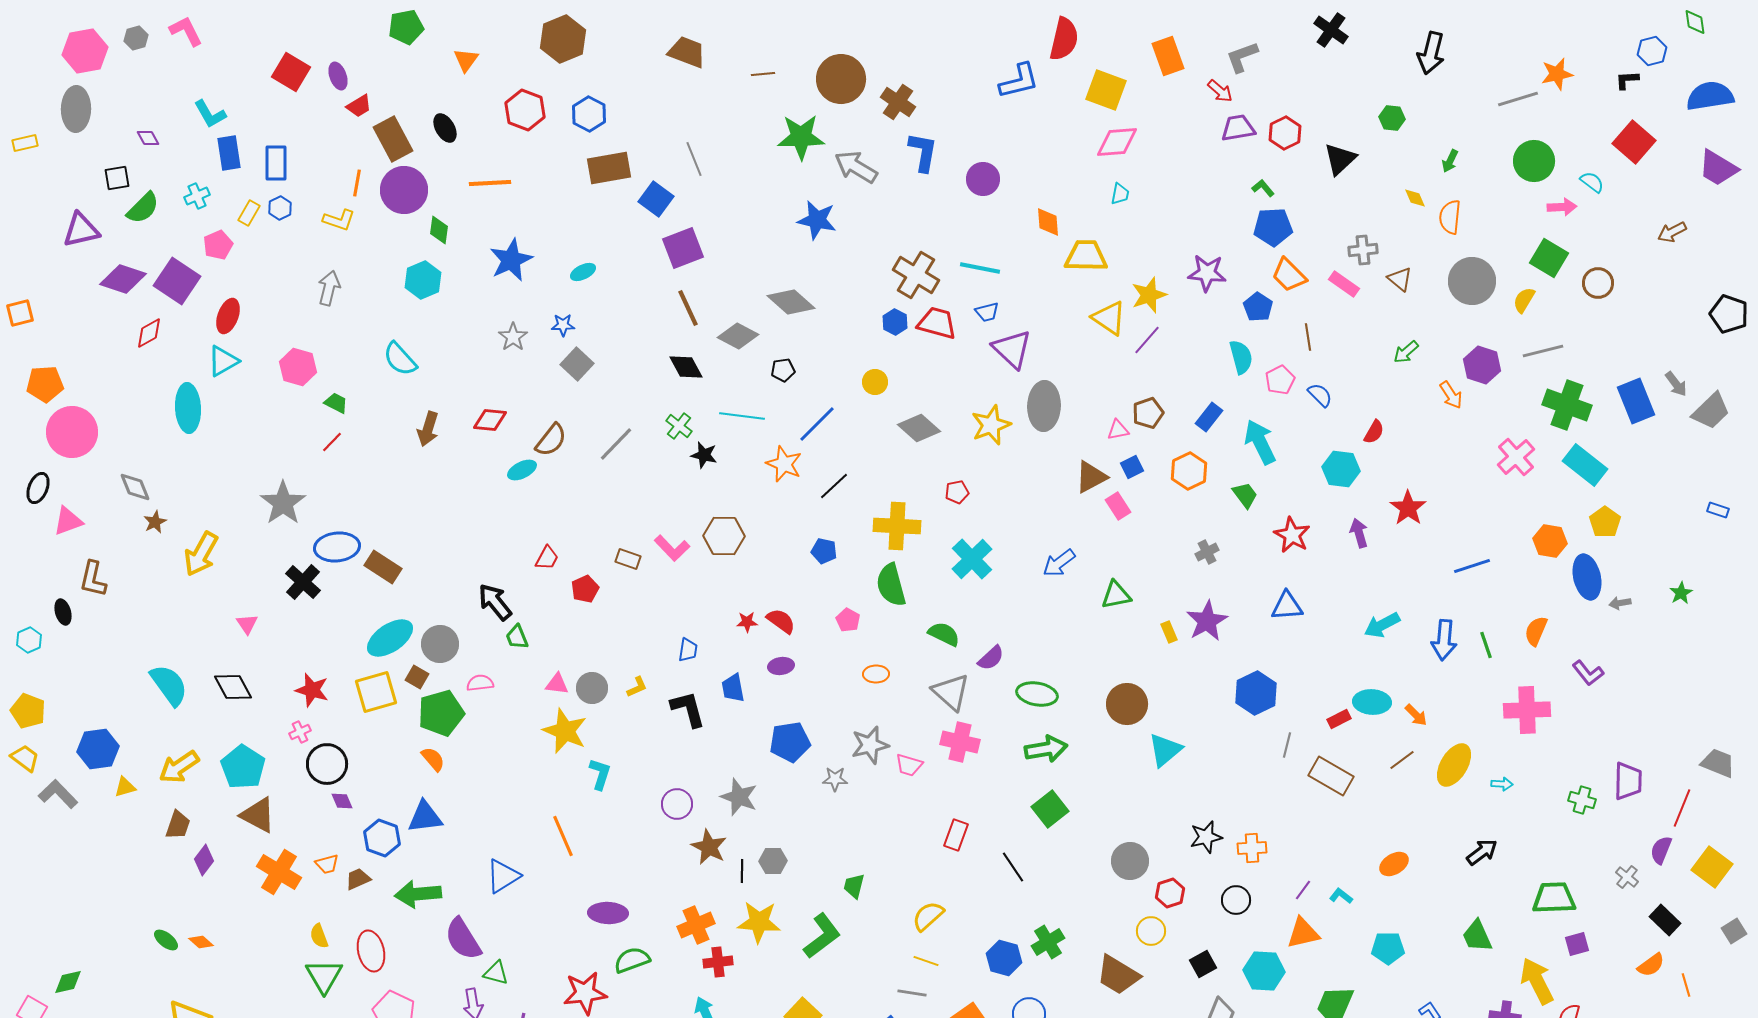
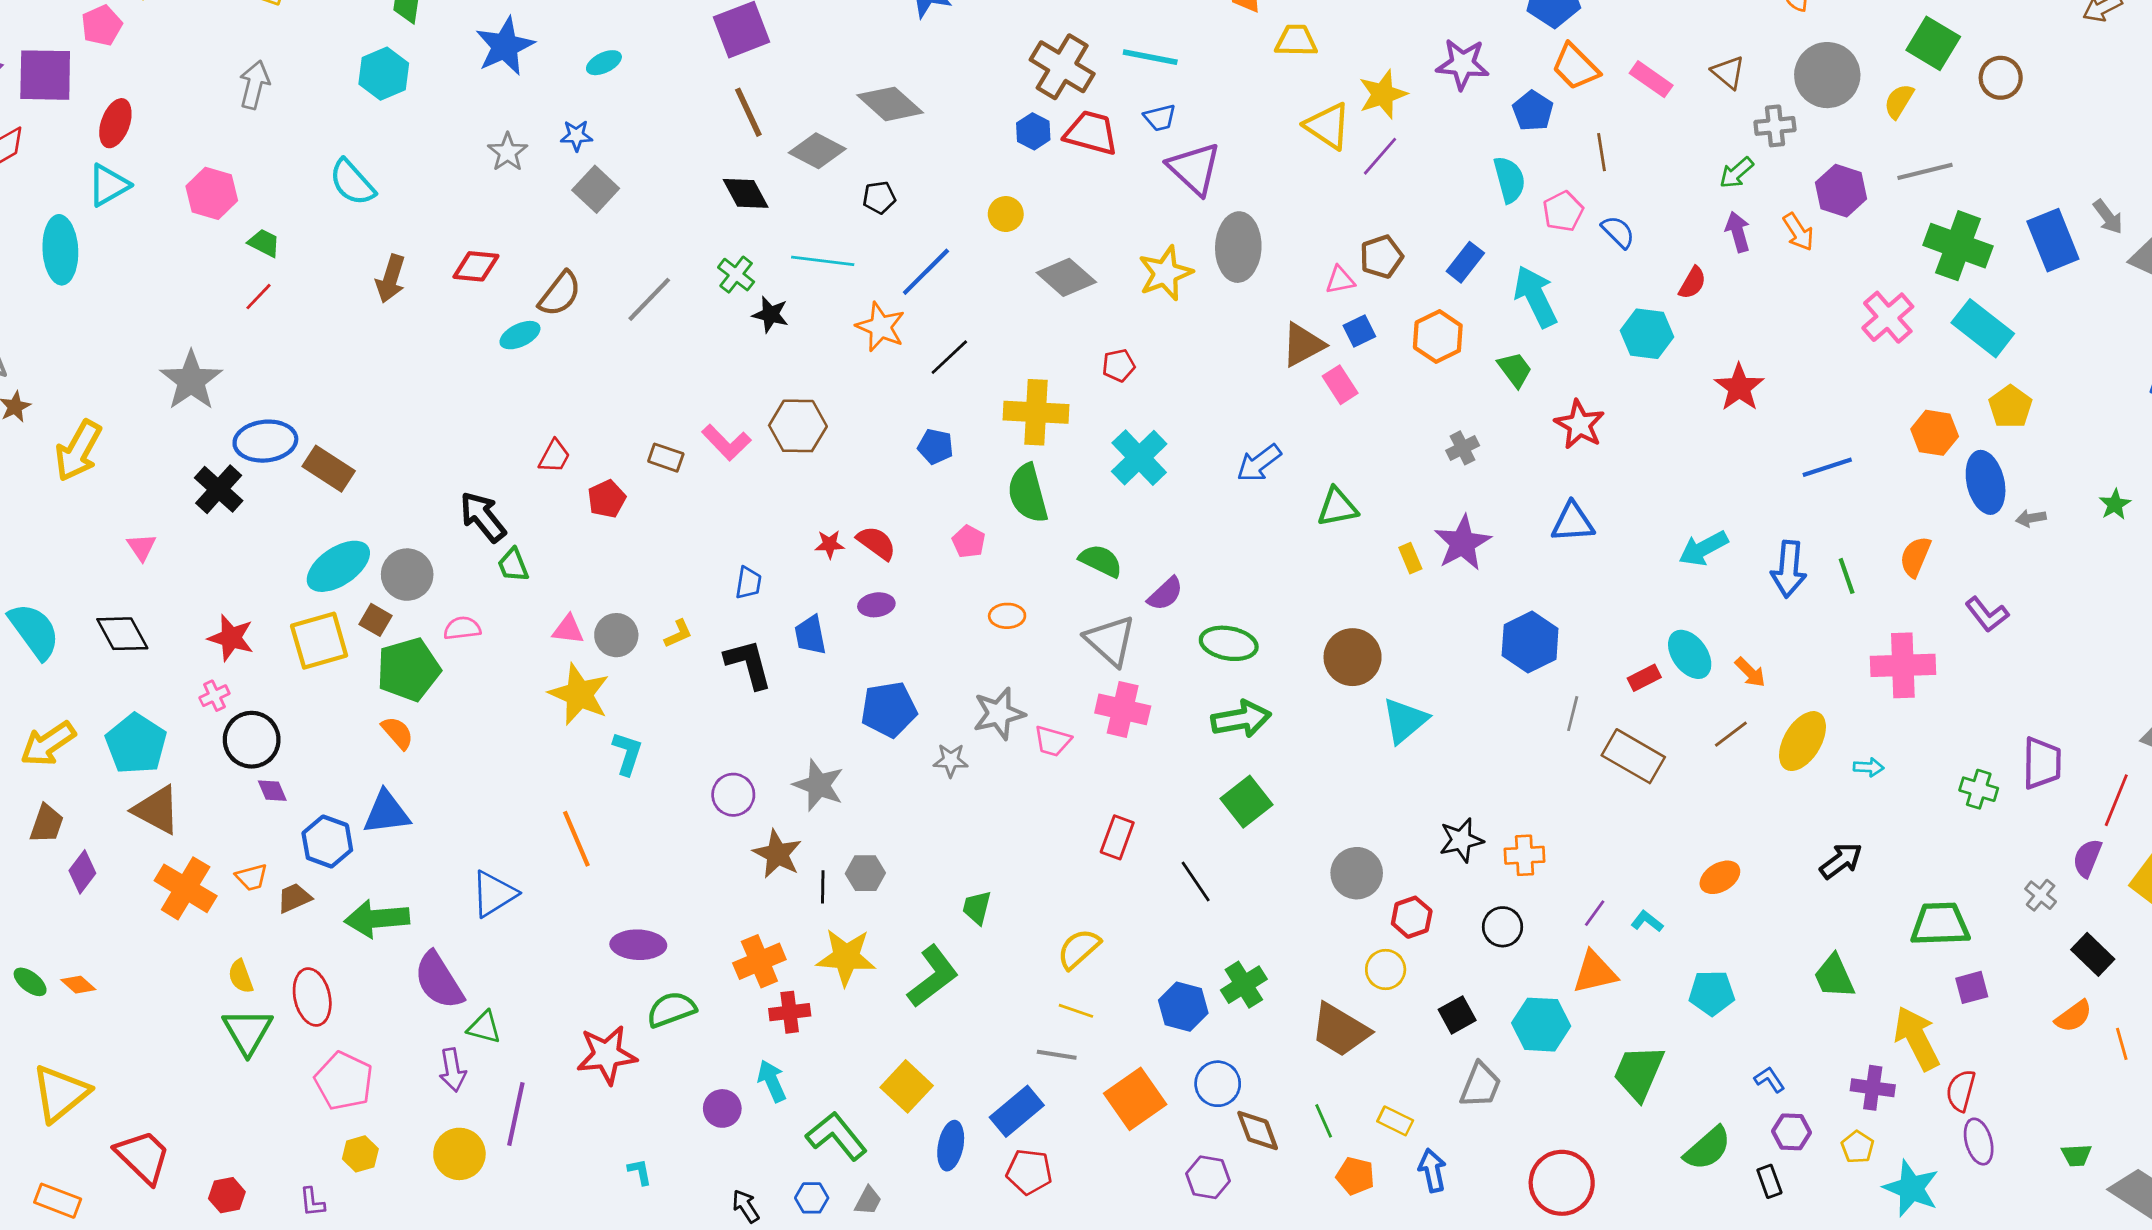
gray cross: (1363, 250) -> (1775, 126), moved
yellow trapezoid: (1086, 256) -> (1296, 41), size x0.7
purple square: (177, 281) -> (45, 75), turned -33
purple arrow: (1359, 533) -> (1738, 232), moved
cyan ellipse: (1372, 702) -> (1690, 654), turned 51

